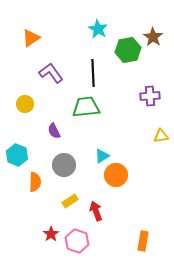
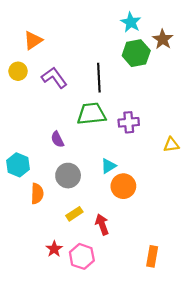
cyan star: (98, 29) -> (131, 22), moved
purple cross: (150, 96) -> (129, 122), moved
yellow circle: (25, 104) -> (18, 71), moved

